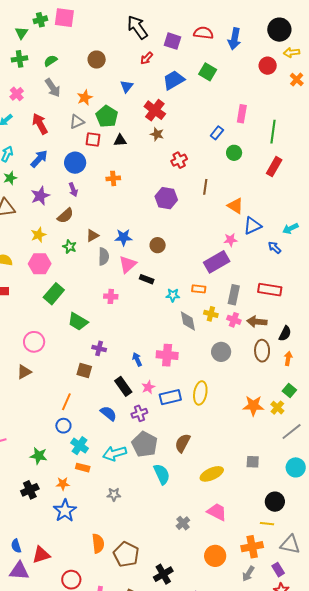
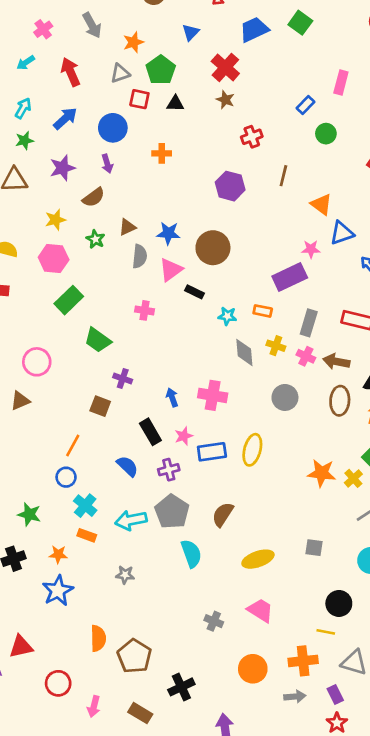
brown circle: (158, 245) -> (213, 248), size x1.6
gray cross: (183, 523) -> (214, 621), turned -32
gray arrow: (248, 574) -> (295, 696), turned -133

